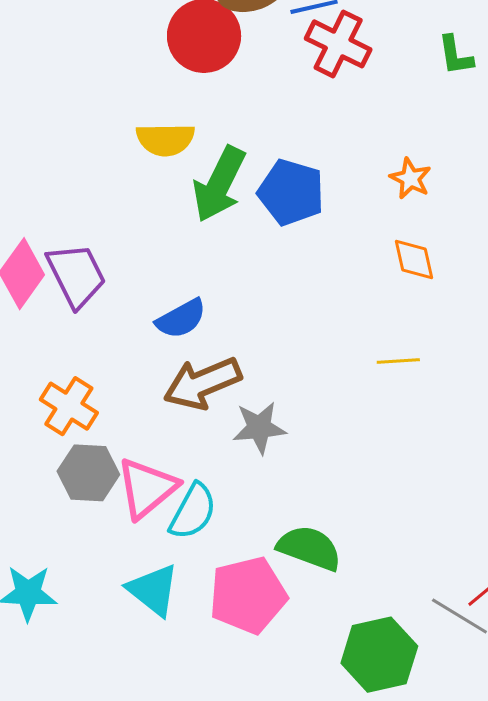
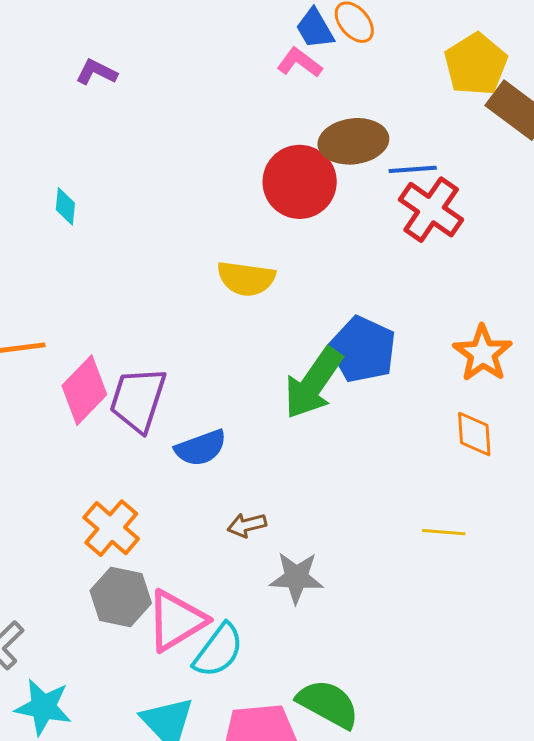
orange star: (410, 178) -> (483, 353), size x1.4
green arrow: (219, 184) -> (313, 383), moved
purple trapezoid: (76, 275) -> (138, 400), turned -144
blue semicircle: (181, 319) -> (201, 448), moved
brown arrow: (202, 383) -> (247, 525), size x0.5

